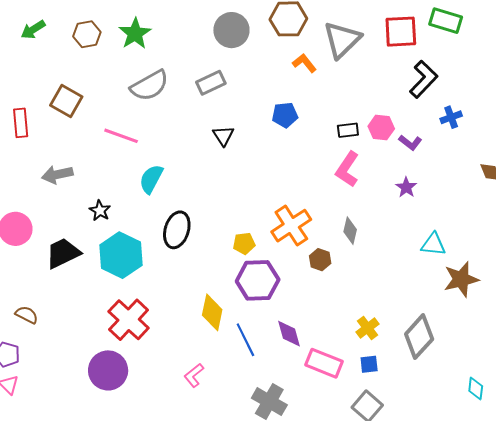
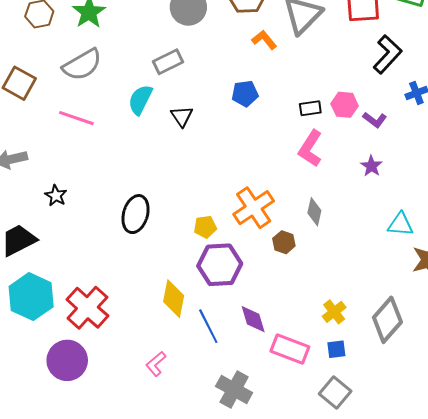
gray semicircle: (150, 86) -> (82, 65), moved
cyan semicircle: (151, 179) -> (140, 100), moved
cyan hexagon: (121, 255) -> (31, 297), moved

